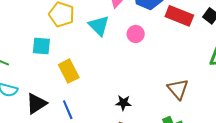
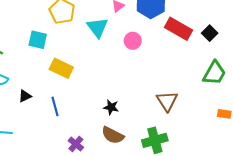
yellow rectangle: (69, 71) -> (61, 68), turned -45
black triangle: (36, 104) -> (25, 96), size x0.6

